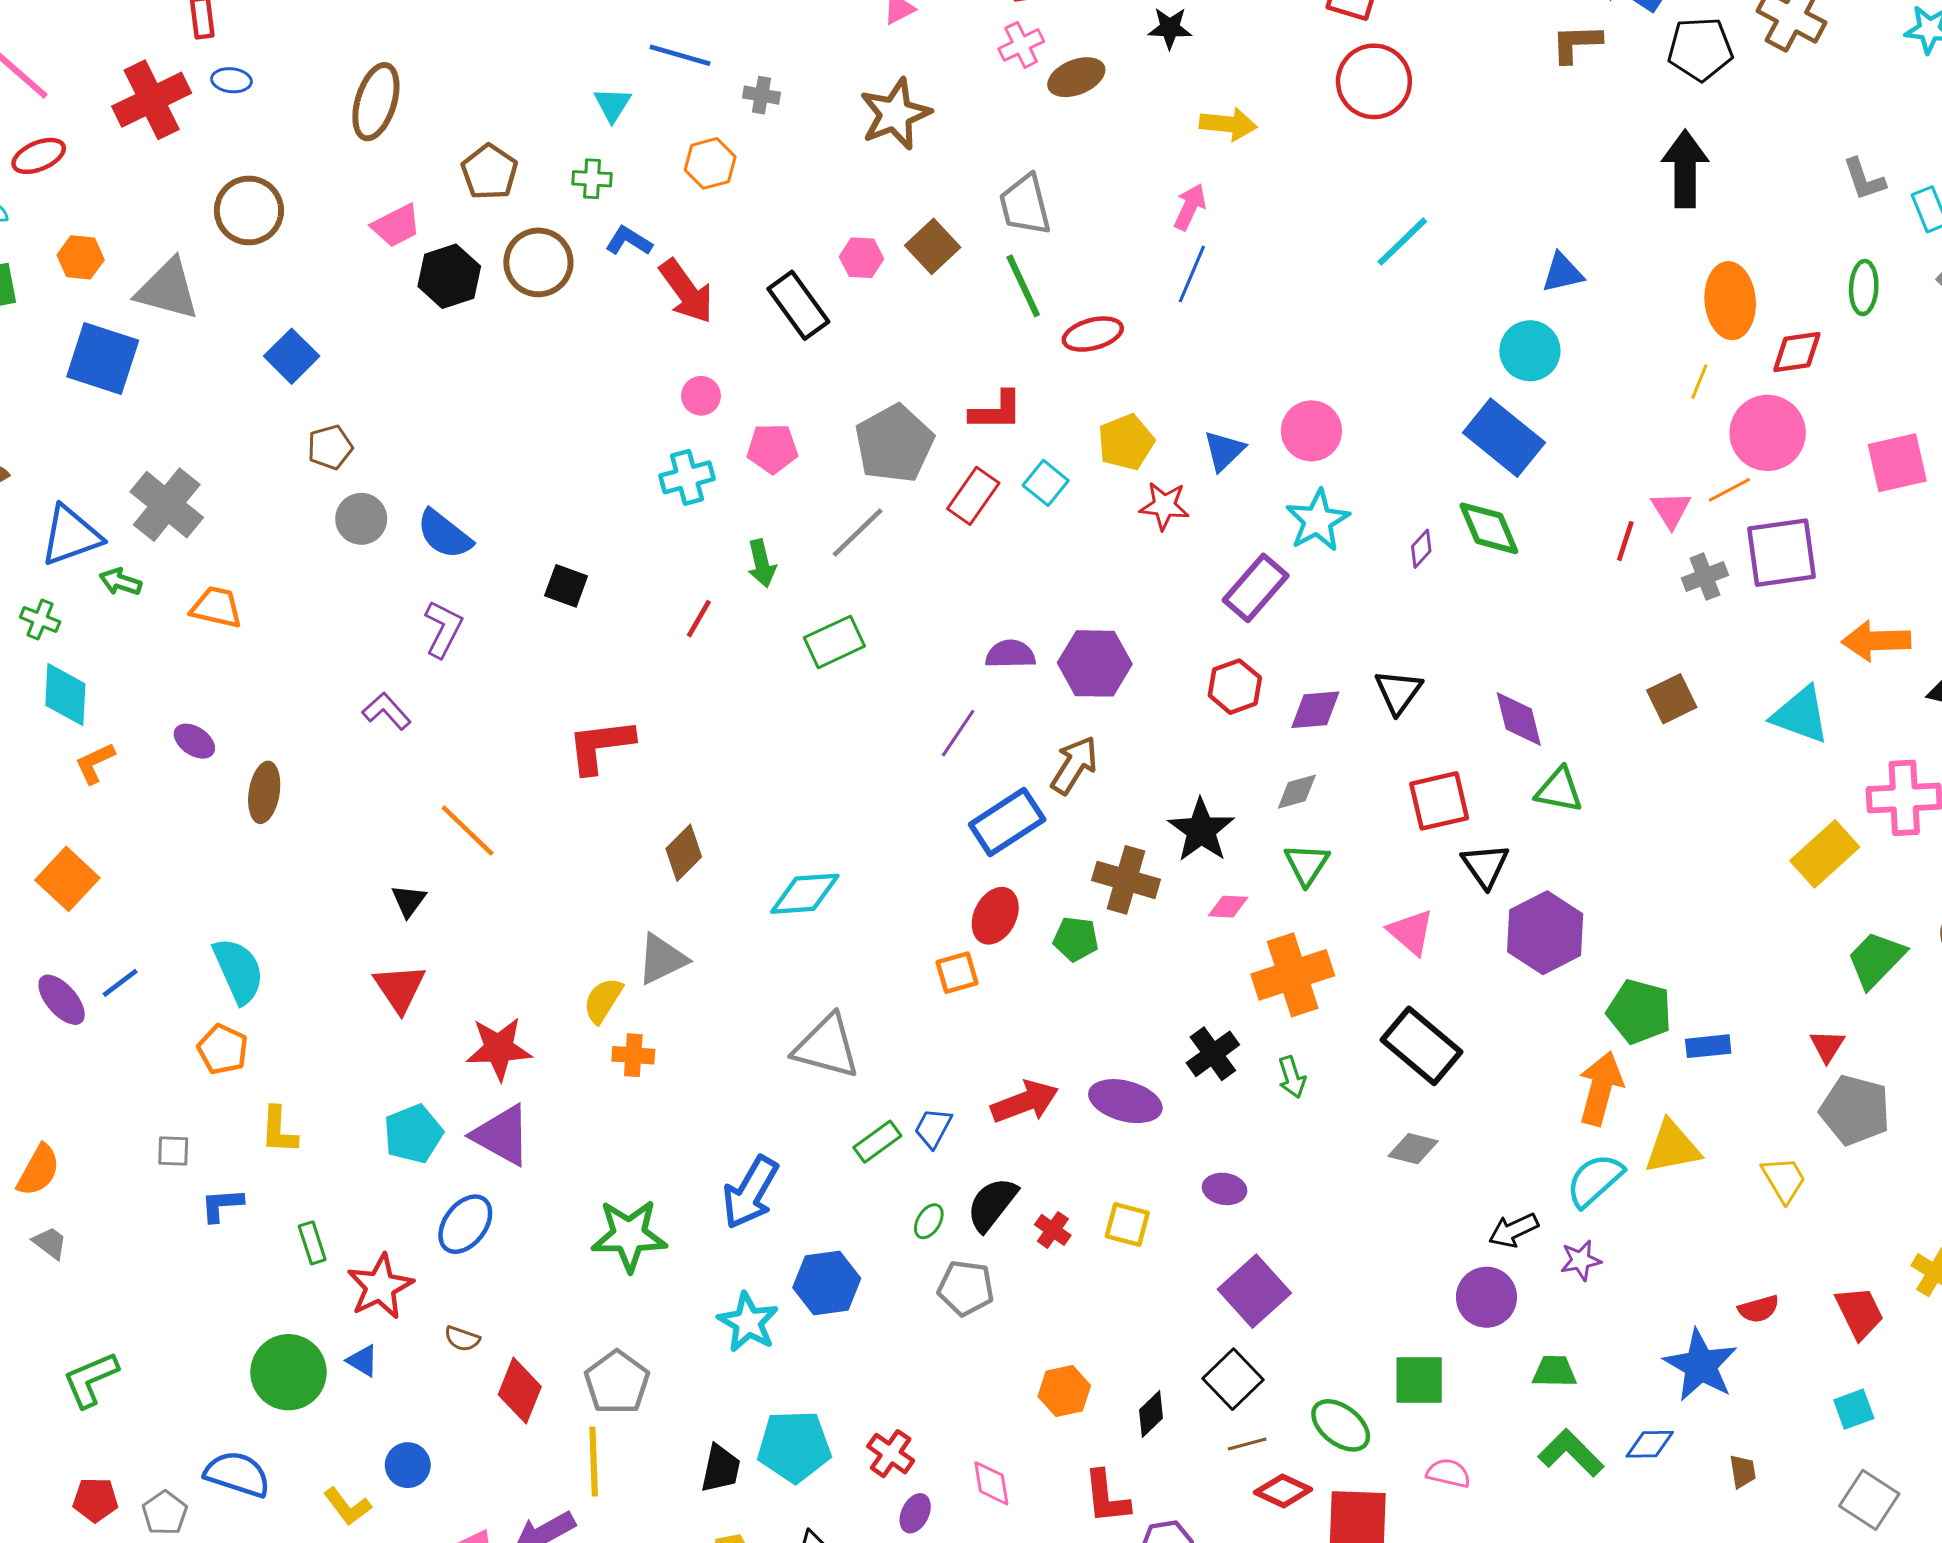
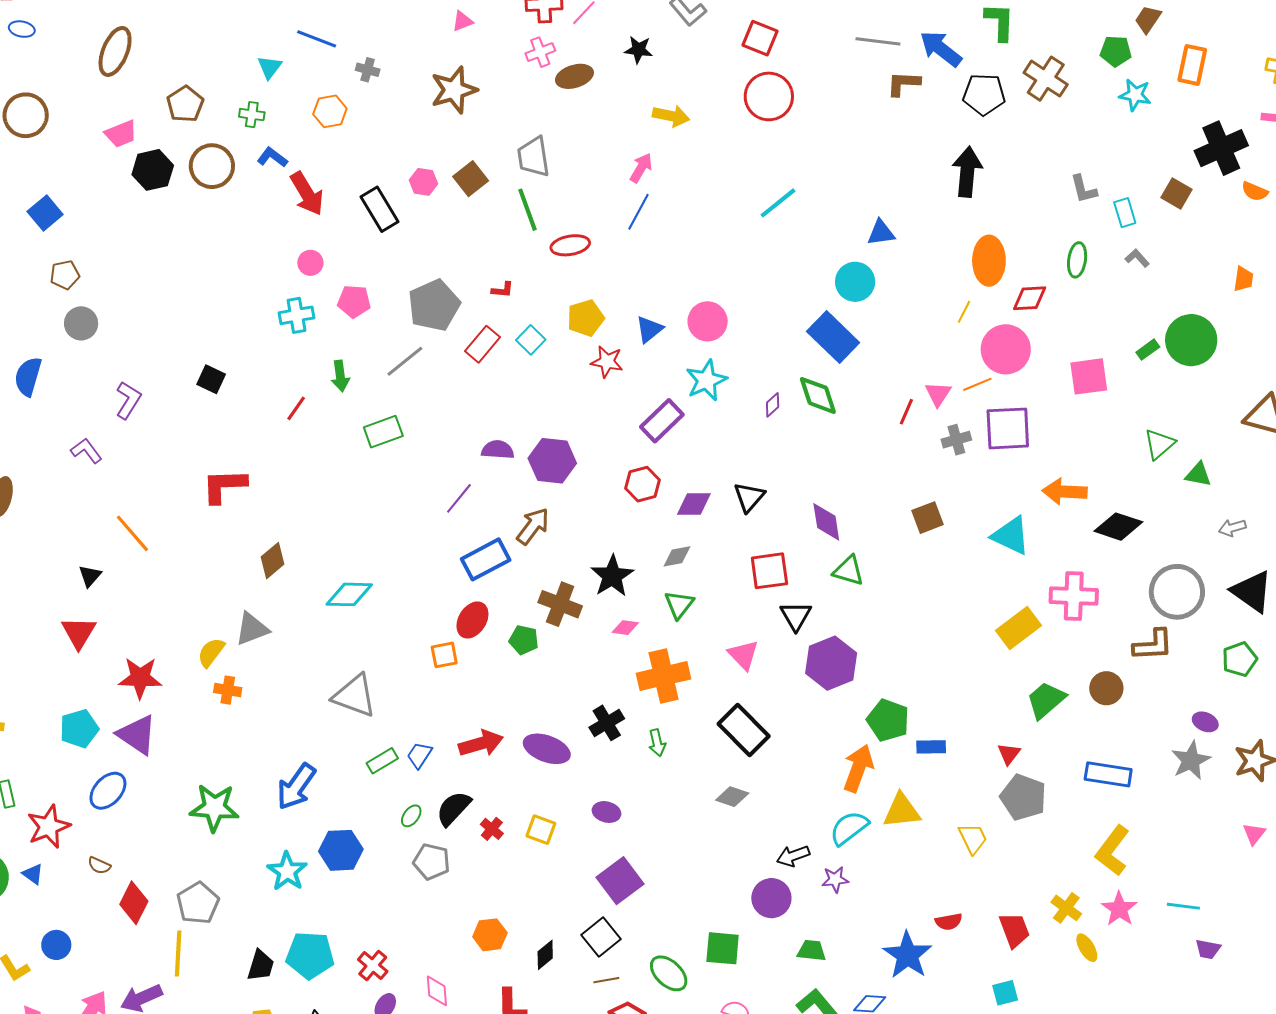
red L-shape: (996, 411) -> (503, 290), size x0.6
blue semicircle: (444, 534) -> (28, 377), moved, turned 63

